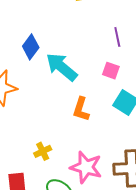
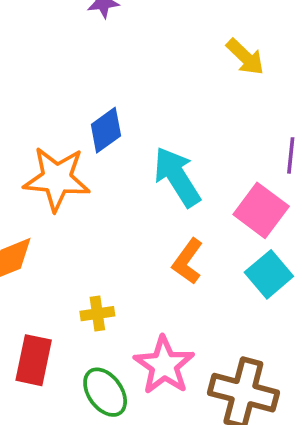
blue diamond: (31, 47) -> (106, 130), moved
pink square: (111, 71) -> (261, 210), size x1.6

